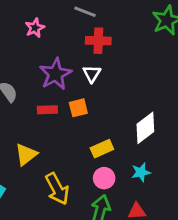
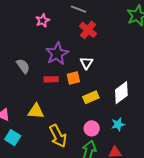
red cross: (98, 41) -> (88, 30), turned 36
white triangle: (92, 74) -> (87, 63), moved
yellow rectangle: (102, 149) -> (91, 97), moved
yellow triangle: (26, 154) -> (36, 111), turned 42

